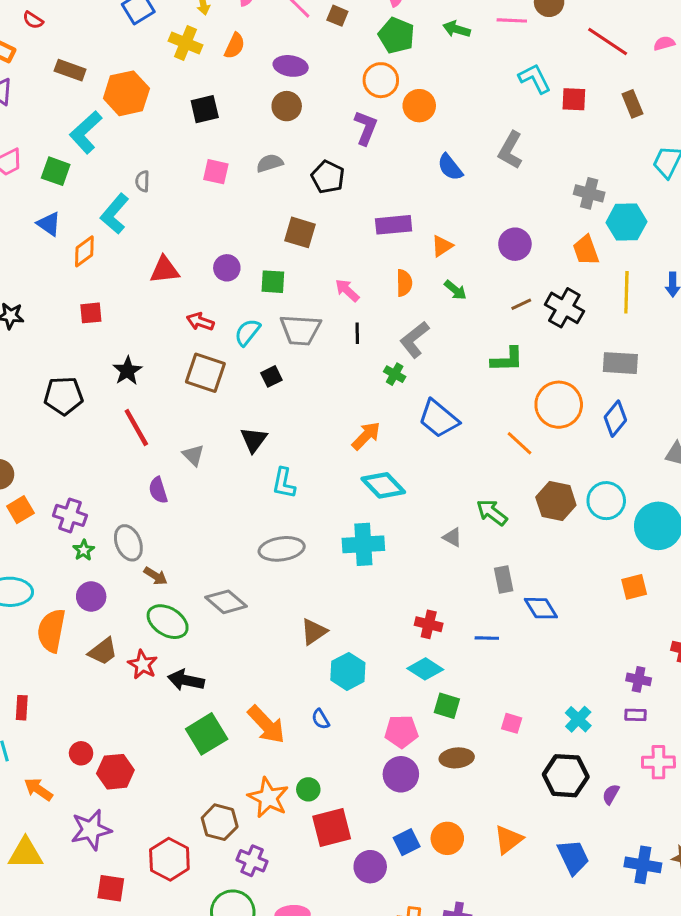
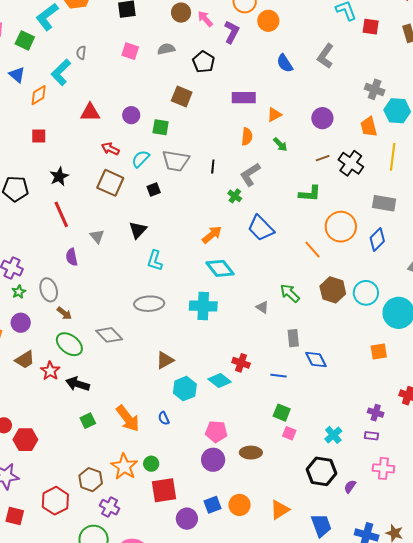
pink arrow: (347, 290) -> (205, 19), moved
cyan diamond: (425, 669) -> (220, 381), moved
green square: (447, 706) -> (282, 413), moved
green square: (207, 734) -> (88, 421), size x0.6

